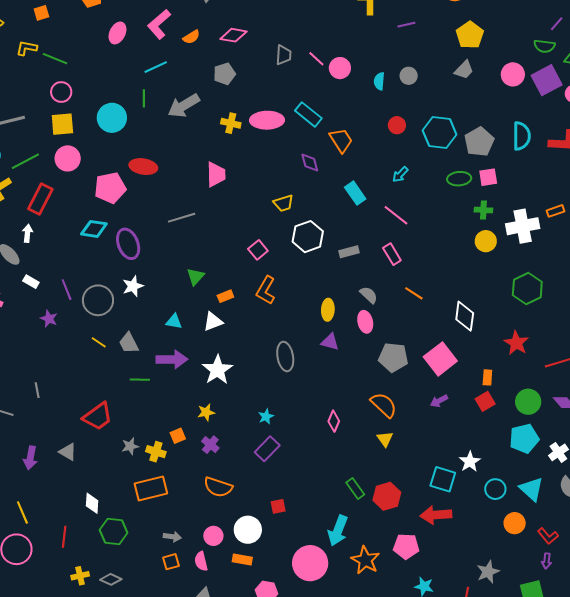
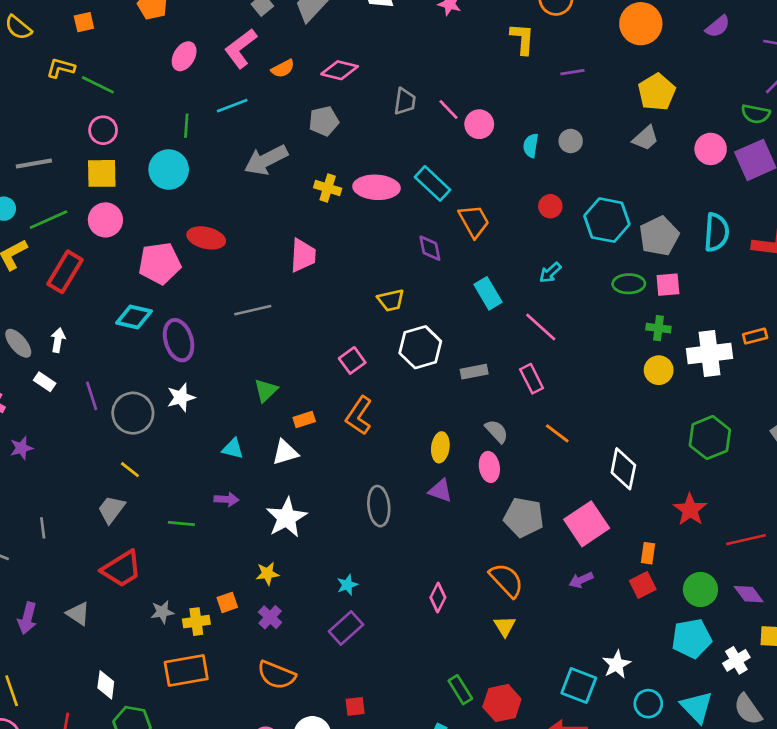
green line: (144, 98) -> (186, 126), moved
white arrow: (28, 233) -> (58, 340), moved
purple star: (49, 319) -> (21, 448), moved, turned 30
gray trapezoid: (129, 343) -> (111, 509), moved, turned 60
purple arrow: (172, 359) -> (226, 499), size x0.6
yellow cross: (156, 452) -> (196, 622), turned -30

